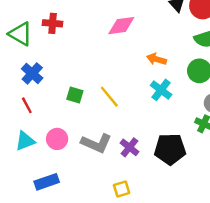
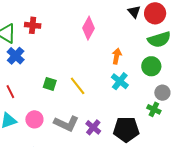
pink diamond: (121, 26) -> (89, 28), turned -55
orange arrow: (157, 59) -> (117, 56), turned 84
blue cross: (32, 73) -> (16, 56), moved

